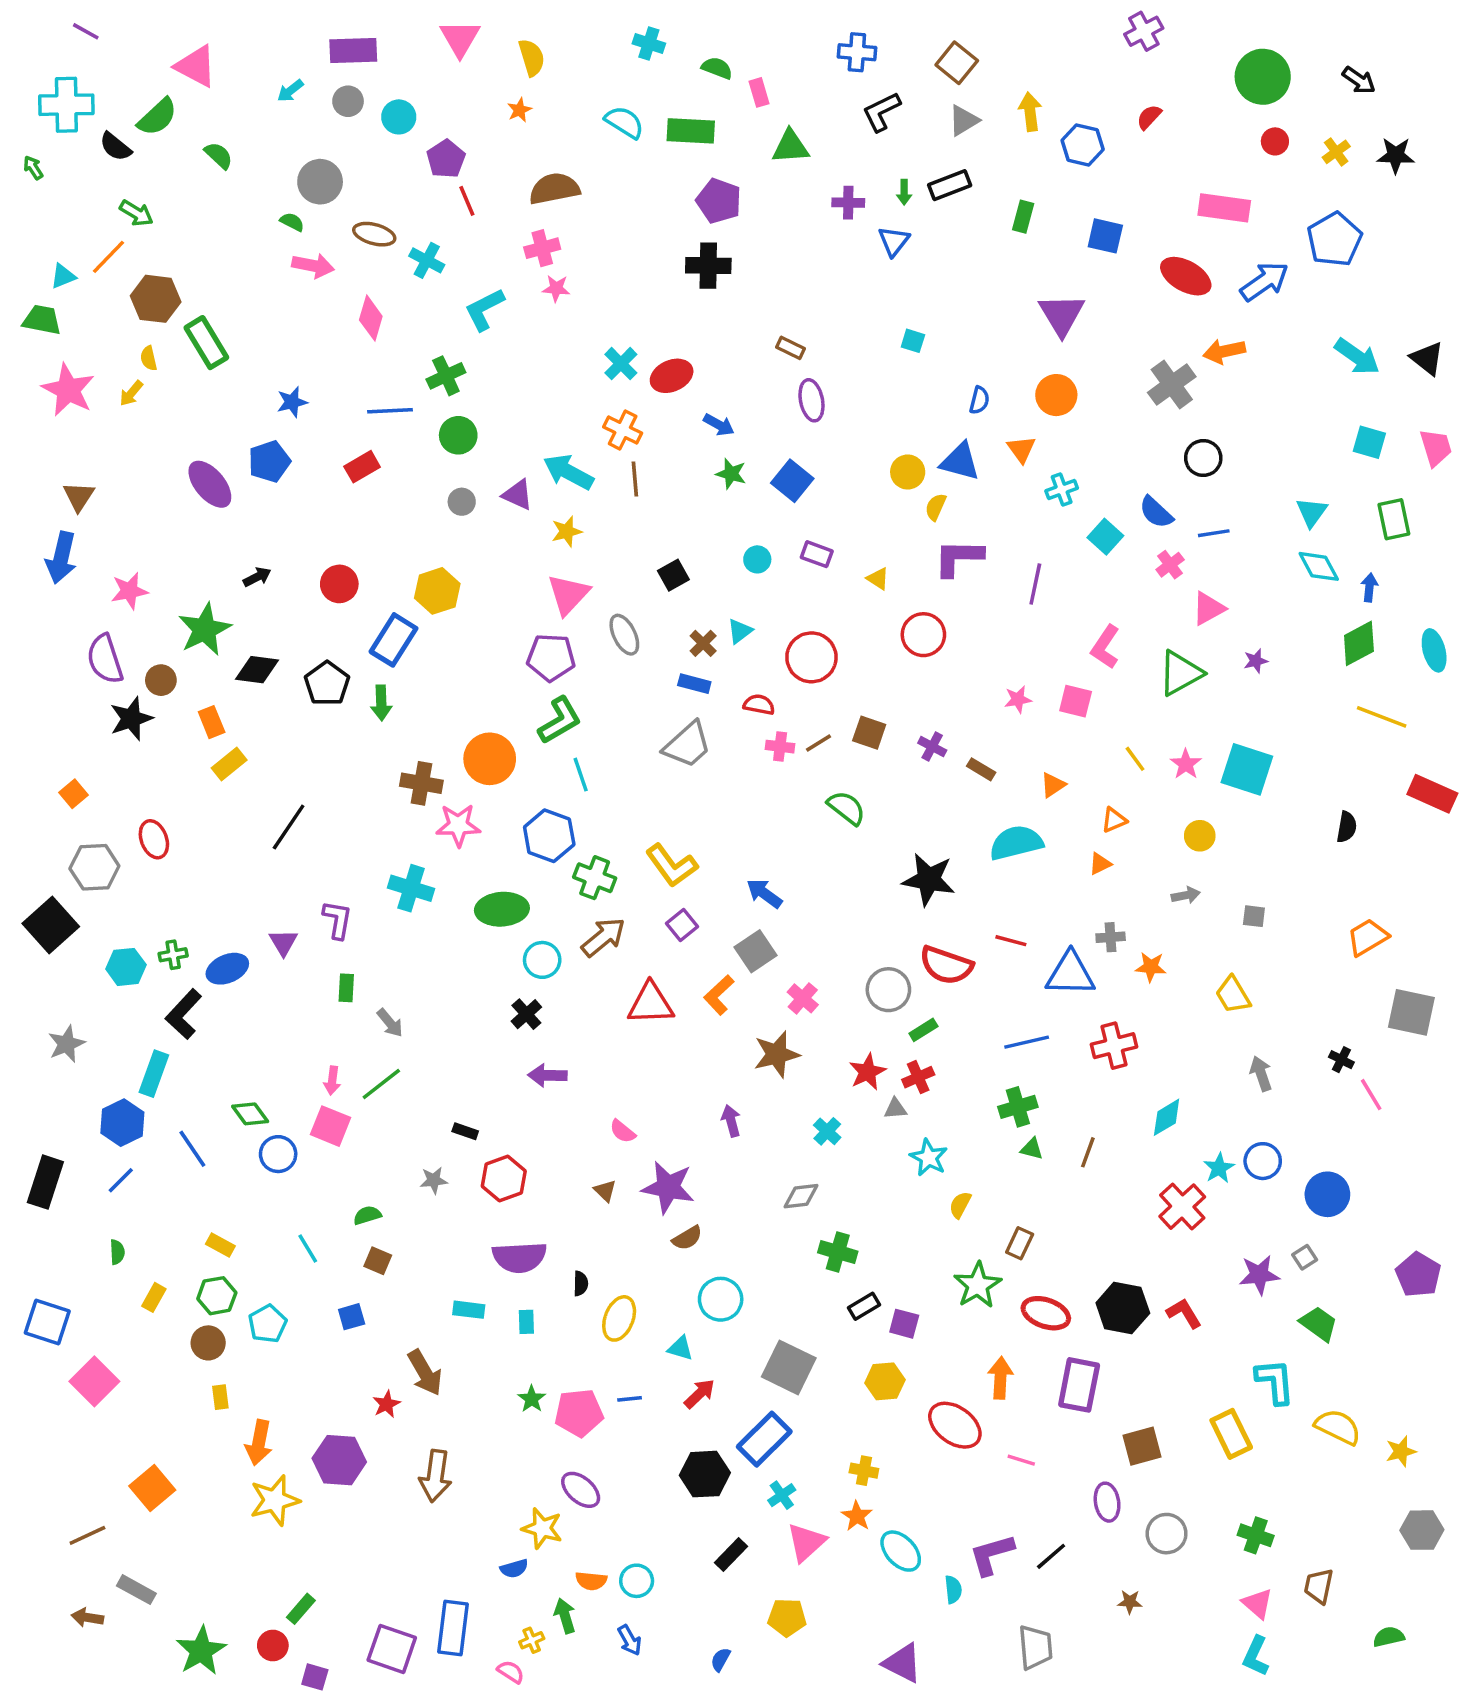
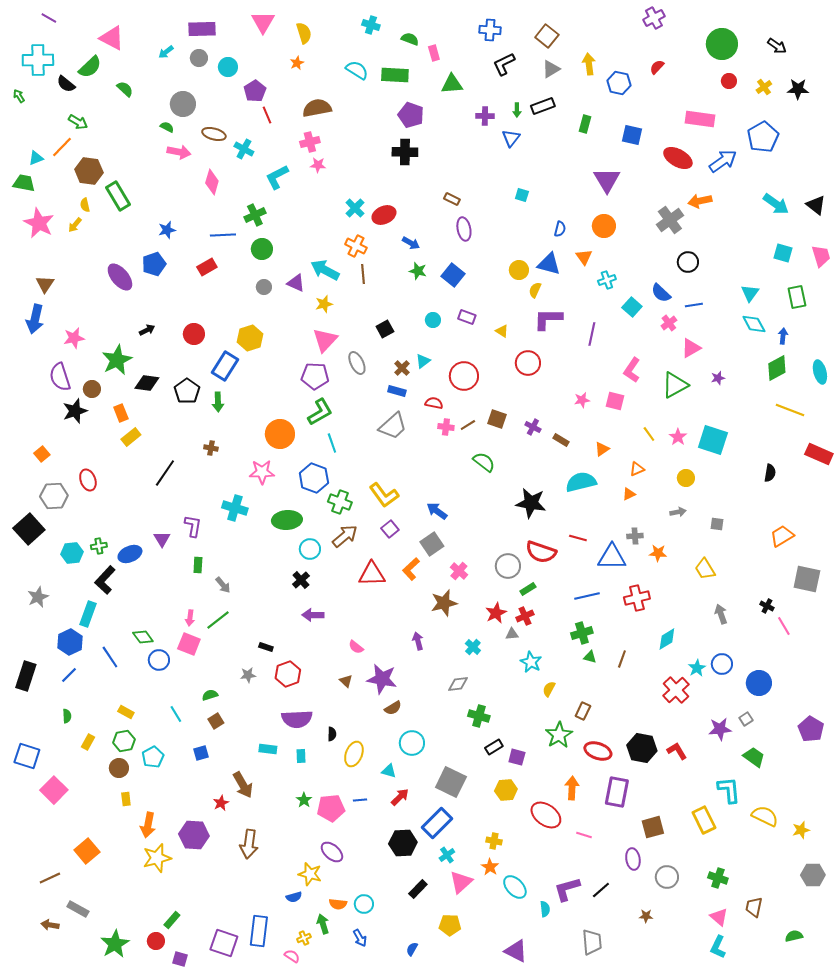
brown cross: (421, 783) -> (211, 448), moved, size x0.6
brown square: (378, 1261) -> (216, 721), turned 35

